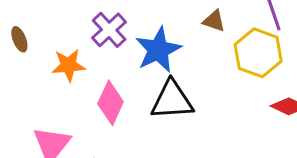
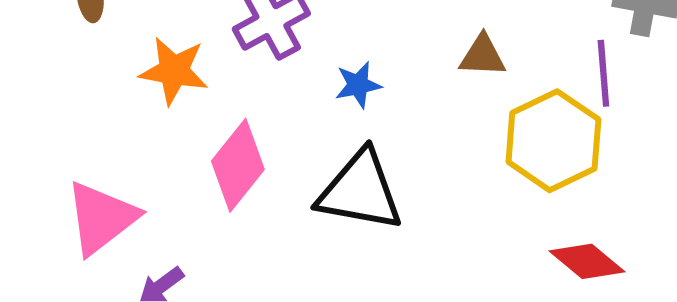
brown triangle: (214, 21) -> (483, 56), turned -30
blue star: (158, 50) -> (358, 85), size x0.5

